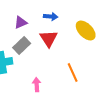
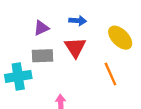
gray rectangle: (22, 46) -> (42, 56), turned 42
orange line: (73, 72) -> (110, 74), moved

